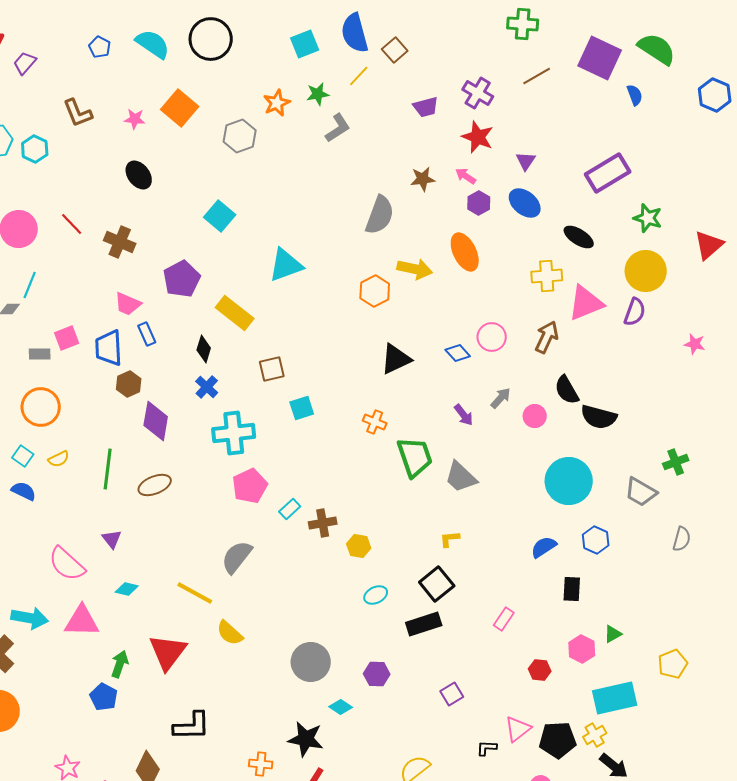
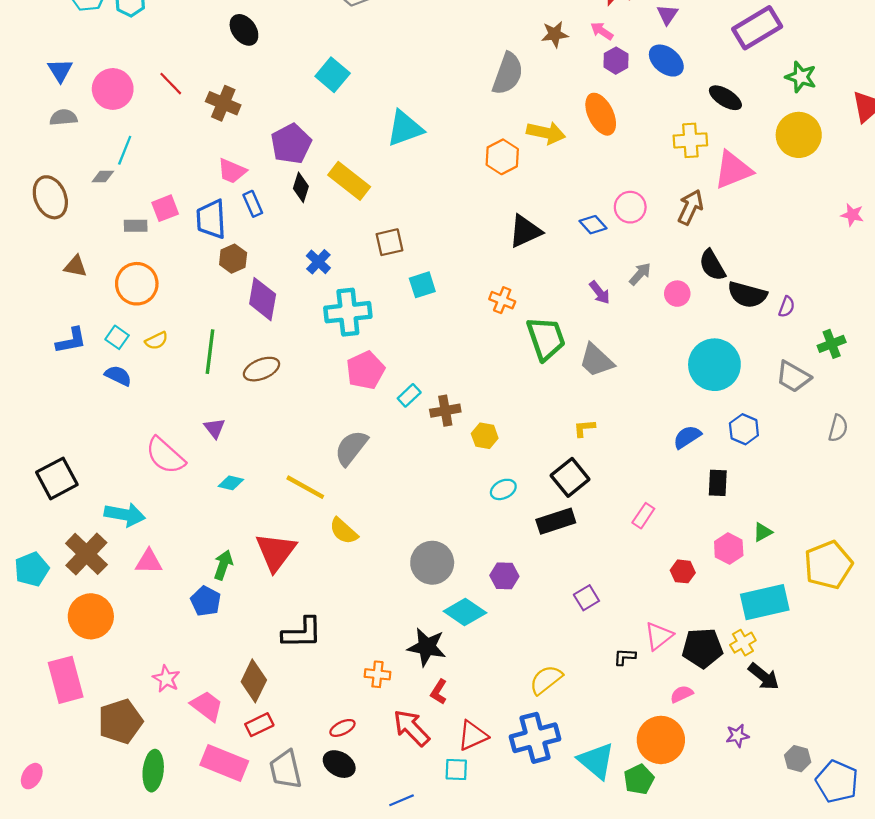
purple semicircle: (635, 312) -> (787, 307), moved, size x0.7
black diamond: (204, 349) -> (301, 187), moved
pink triangle: (82, 621) -> (149, 562), moved, size x0.7
yellow pentagon: (673, 664) -> (828, 565), size x1.5
cyan diamond: (341, 707) -> (465, 612), size x1.6

